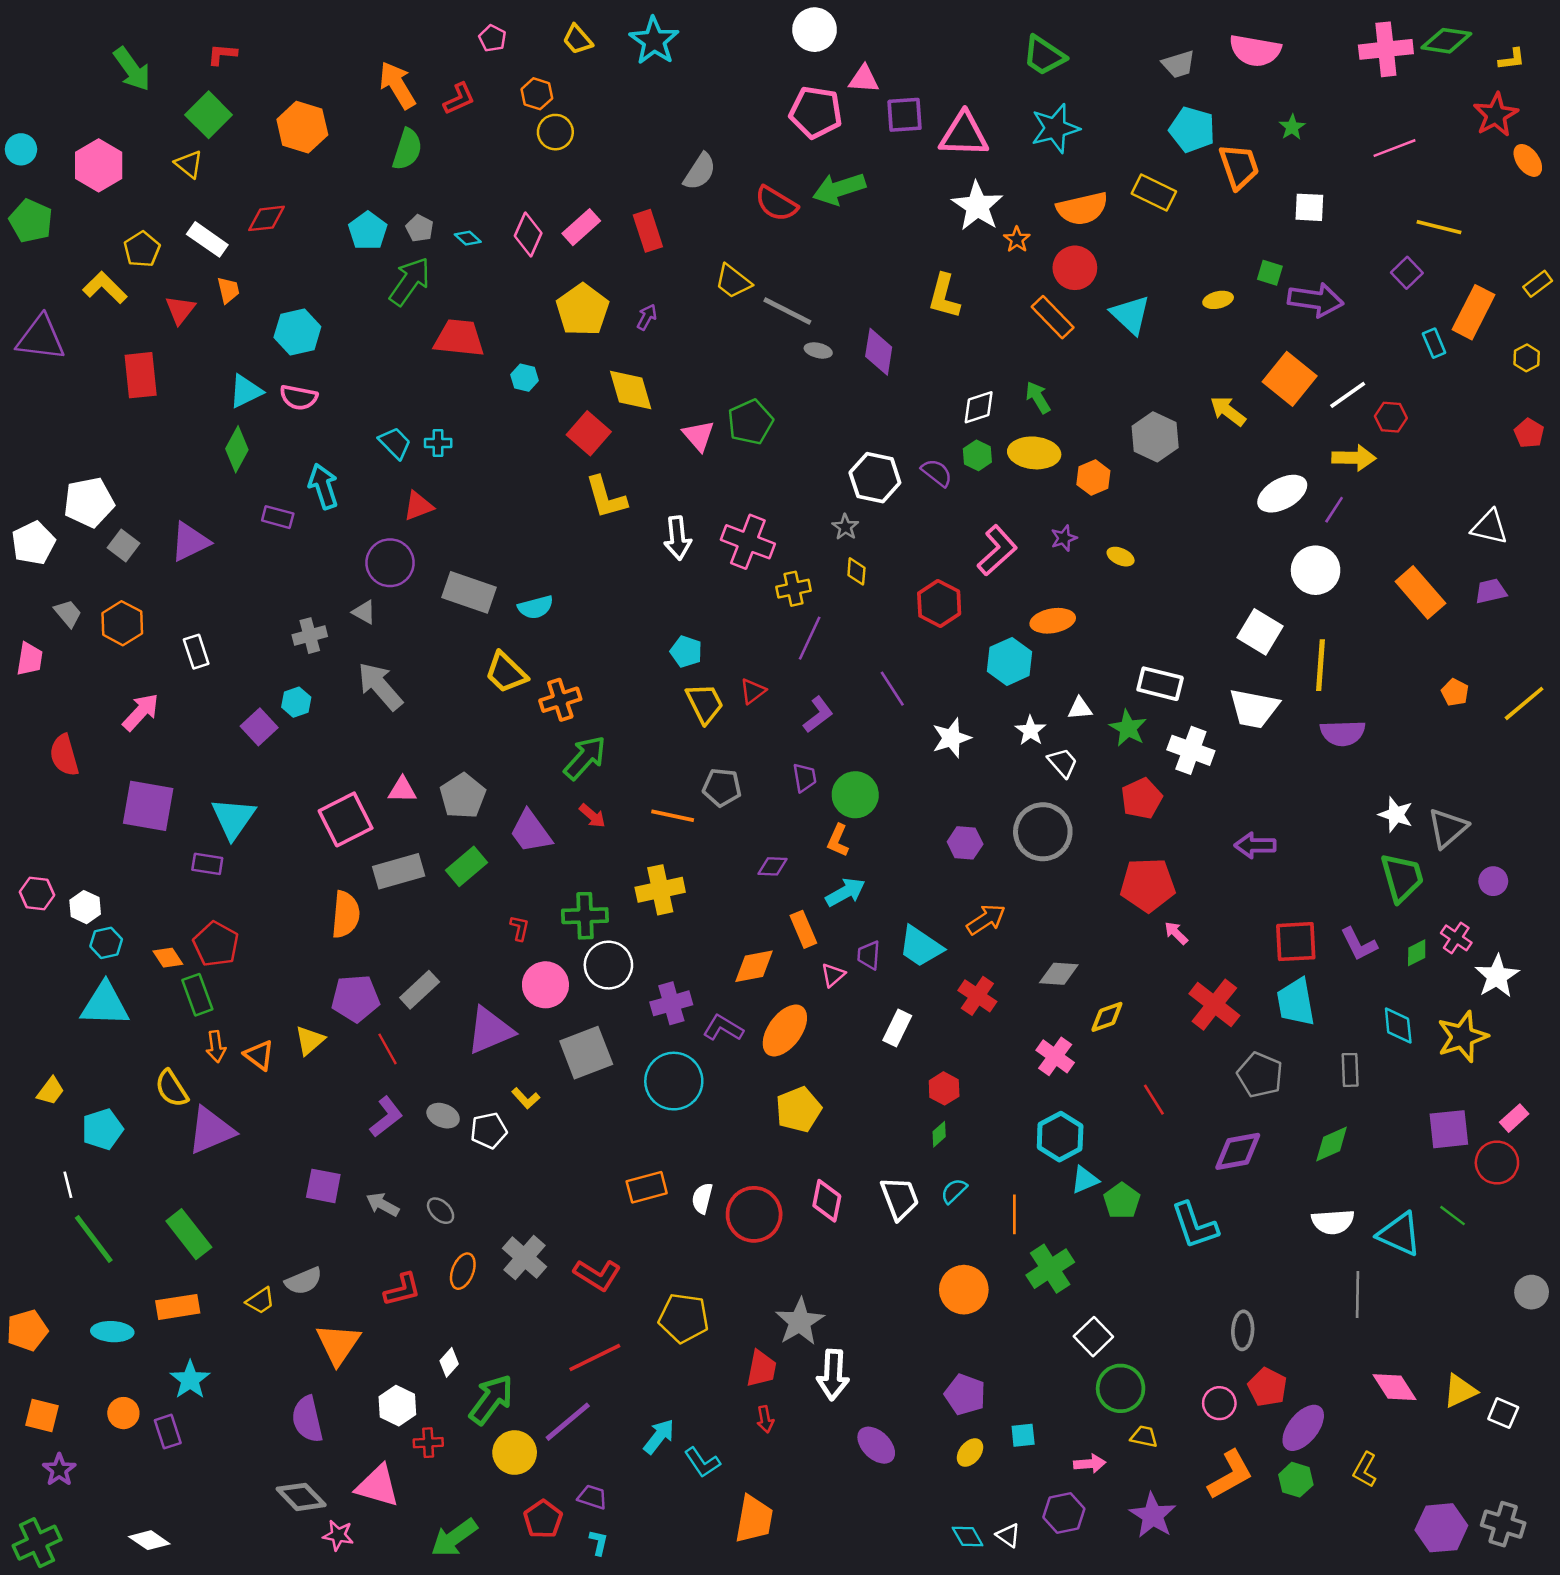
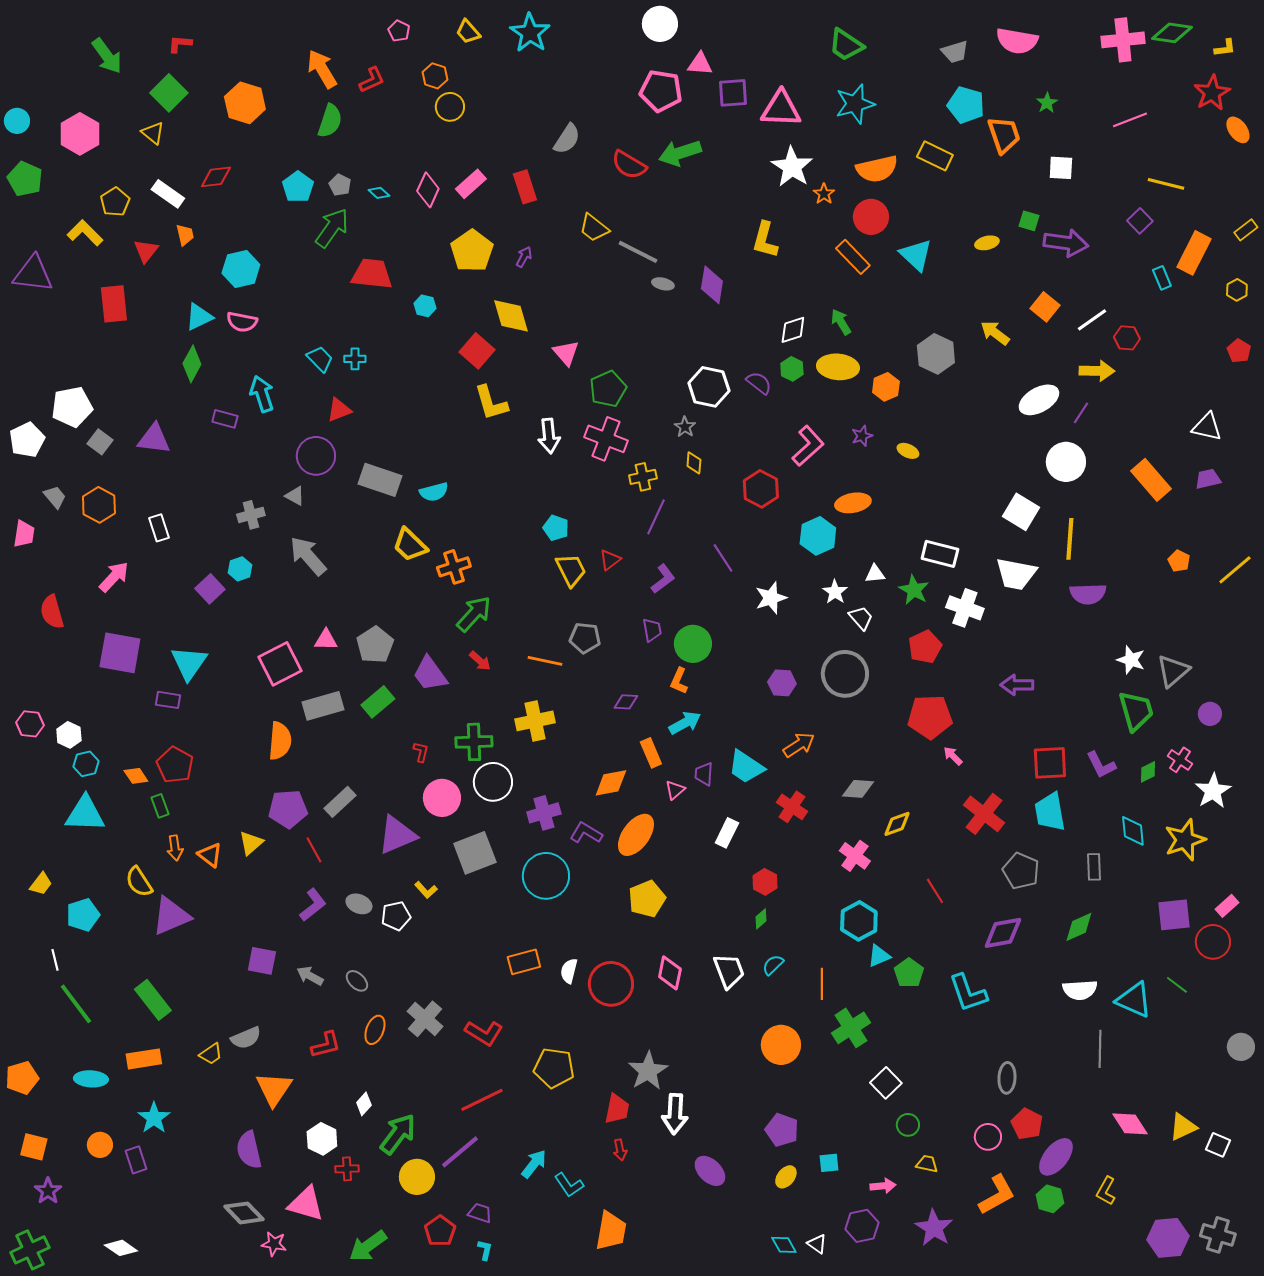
orange square: (1290, 379) -> (1045, 307), size x0.7
green pentagon: (750, 422) -> (608, 389), moved
purple triangle: (190, 542) -> (154, 439), turned 33
green rectangle: (197, 995) -> (160, 806), size x0.7
green circle: (1121, 1388) -> (908, 1125), size x0.6

